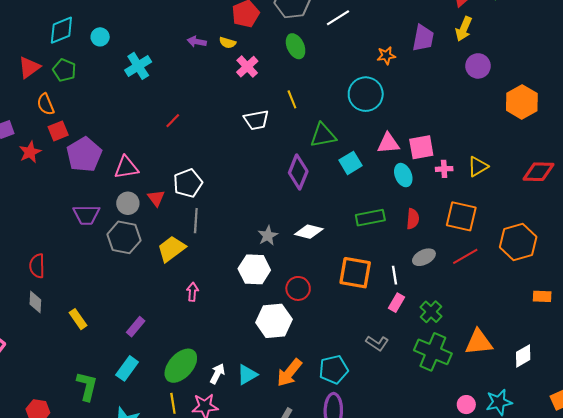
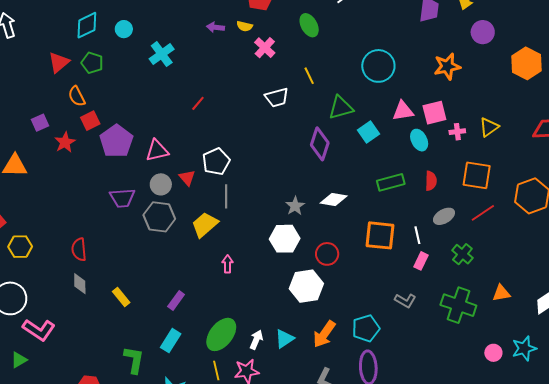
orange star: (386, 56) -> (447, 66), moved, size x1.5
green cross: (431, 312) -> (462, 254), moved
orange triangle: (479, 342) -> (501, 293), size x0.7

